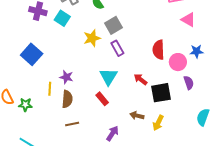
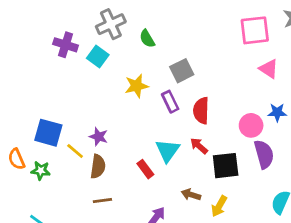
gray square: (114, 25) -> (182, 71), moved
red semicircle: (158, 50) -> (201, 111), moved
blue square: (32, 54) -> (48, 133), moved, turned -30
cyan triangle: (108, 77) -> (168, 151), moved
purple semicircle: (189, 83) -> (264, 154), size x1.5
yellow line: (50, 89) -> (75, 151), turned -56

